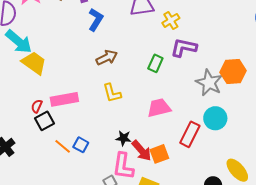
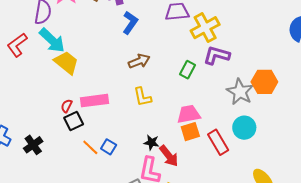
yellow cross: (171, 20) -> (205, 28), size x1.6
red rectangle: (190, 134) -> (218, 142), turned -60
orange square: (159, 154) -> (190, 132), moved

